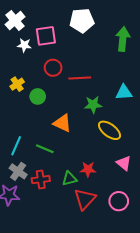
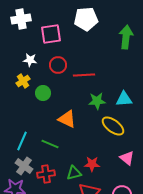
white cross: (15, 21) -> (21, 19), turned 30
white star: (24, 45) -> (30, 60), moved
cyan triangle: (124, 92) -> (124, 99), moved

